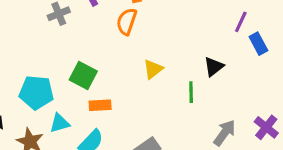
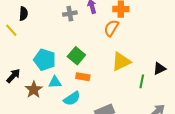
yellow triangle: (153, 69) -> (121, 62), size x1.5

